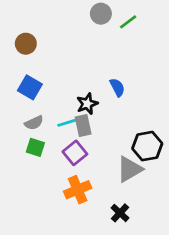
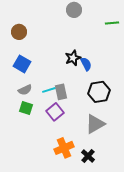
green line: (128, 22) -> (112, 23), moved, turned 32
black star: (87, 104) -> (73, 58), moved
black hexagon: (147, 146) -> (99, 92), moved
orange cross: (78, 190) -> (64, 148), moved

